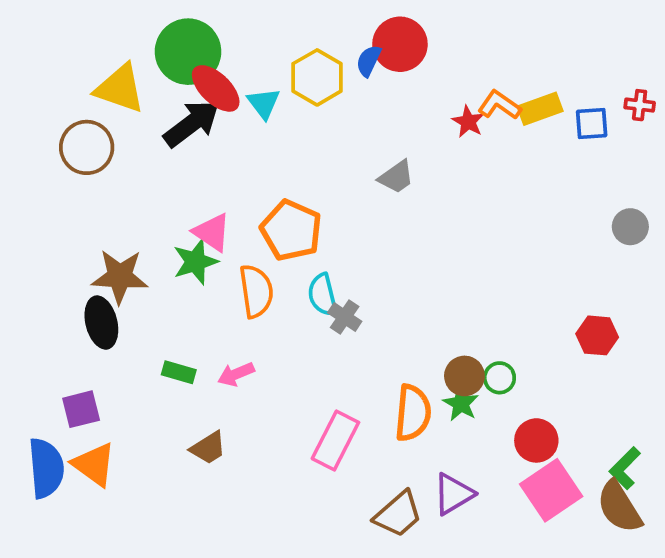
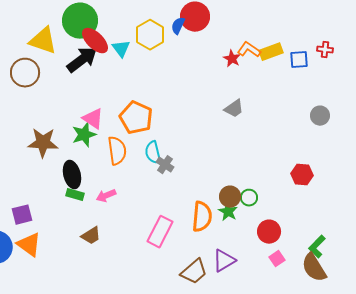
gray trapezoid: (396, 177) -> (234, 109), moved
black ellipse: (101, 323) -> (72, 175), moved
pink square: (551, 490) -> (277, 259), size x0.5

